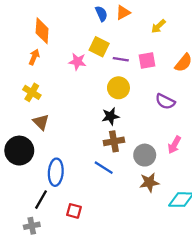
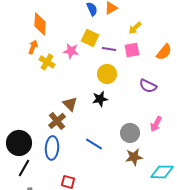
yellow arrow: (158, 26) -> (135, 28), moved
yellow cross: (32, 92) -> (47, 62), moved
brown triangle: (41, 122) -> (70, 104), moved
brown cross: (114, 141) -> (57, 121), moved, turned -30
black circle: (19, 151) -> (19, 143), moved
black line: (41, 200) -> (24, 168), moved

